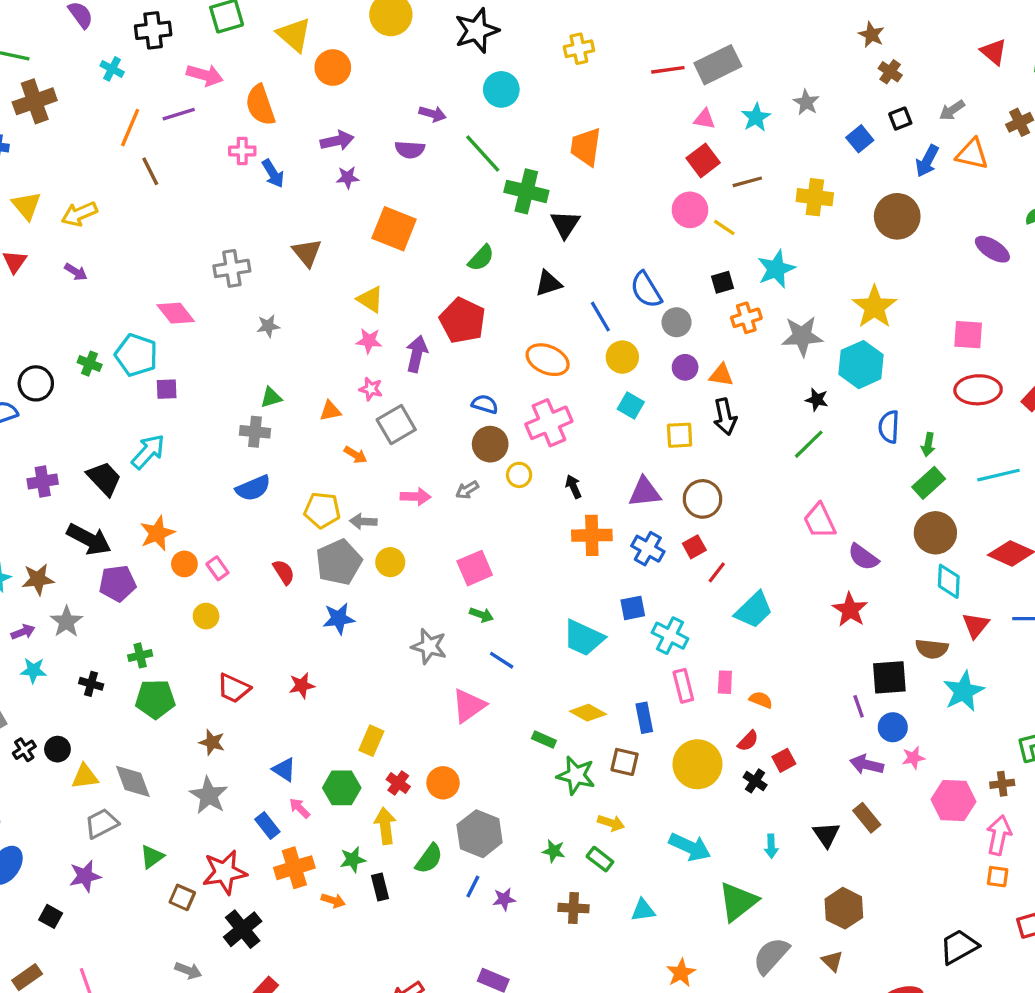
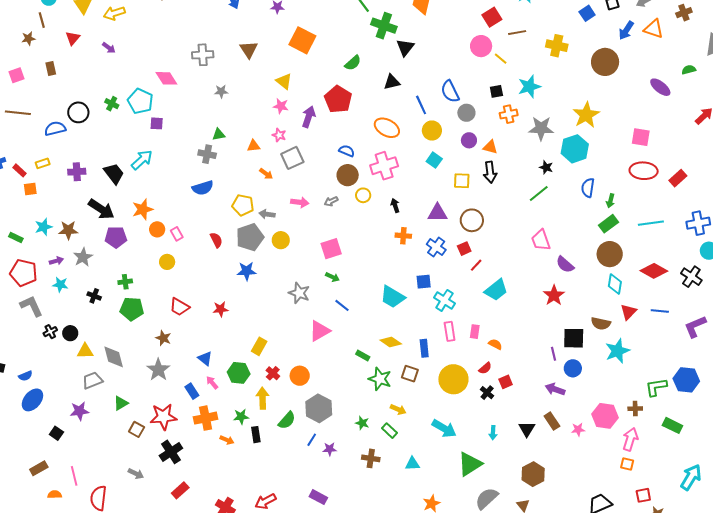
orange cross: (592, 535) -> (403, 236), size x0.7
pink star: (913, 758) -> (578, 430), moved

